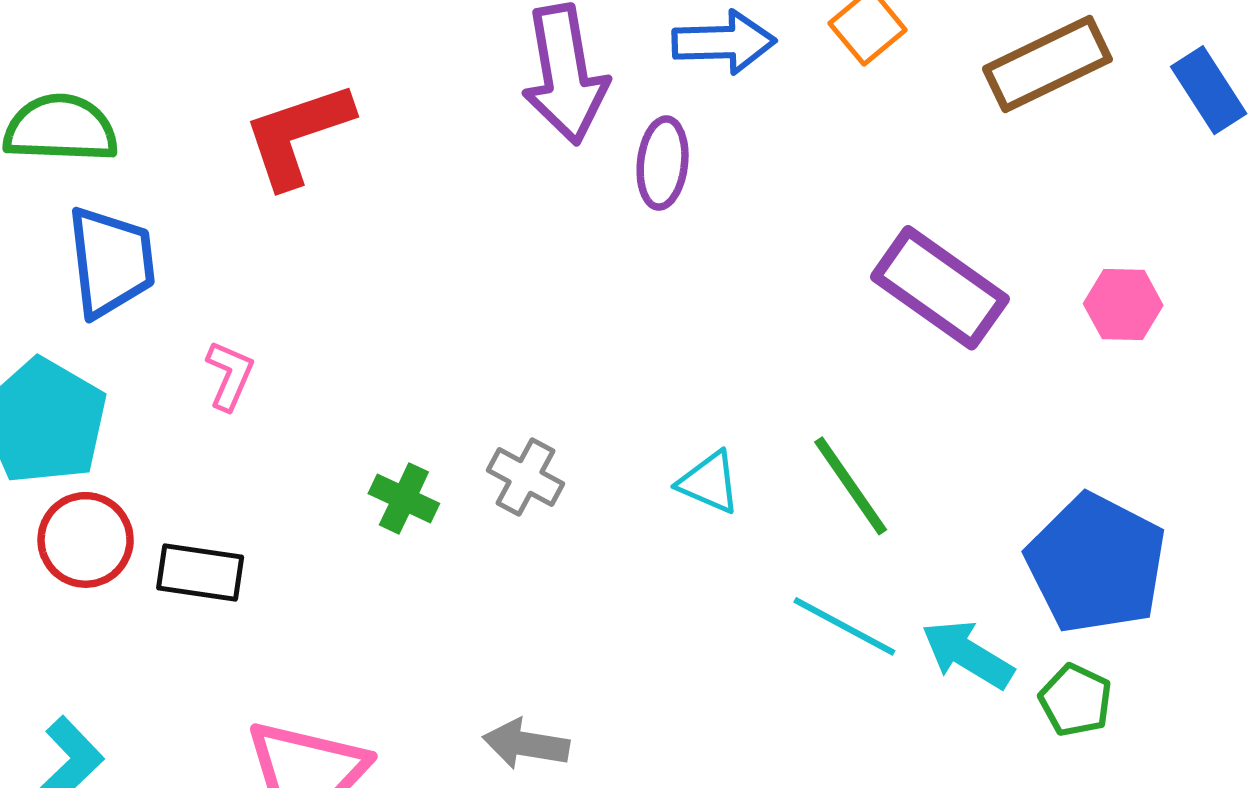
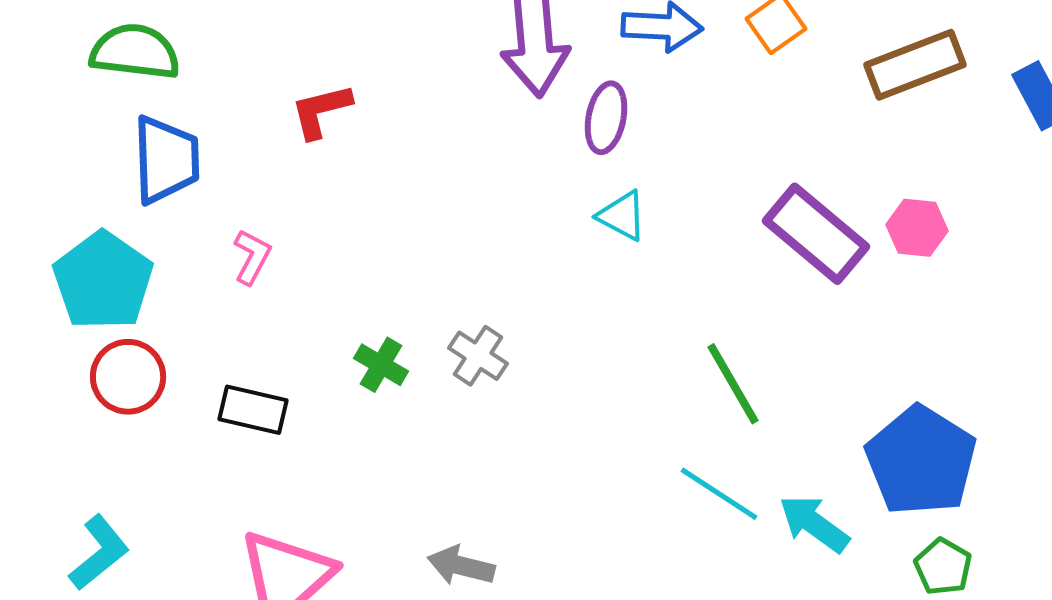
red L-shape: (298, 135) -> (321, 111), moved, size x0.7
pink hexagon: (1123, 305) -> (917, 228), moved
cyan triangle: (709, 482) -> (622, 216), moved
black rectangle: (200, 572) -> (253, 410), moved
green pentagon: (1076, 700) -> (943, 567), moved

